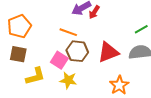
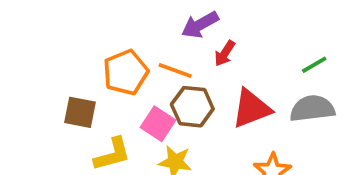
red arrow: (94, 12) -> (225, 53), moved
orange pentagon: (19, 26) -> (126, 72), moved

